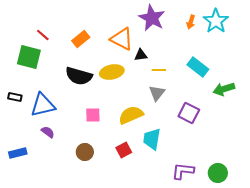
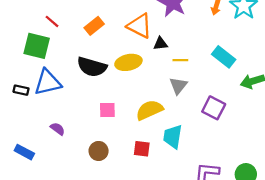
blue triangle: (43, 105) -> (48, 82), moved
red square: (124, 150) -> (142, 149), turned 35
blue rectangle: (18, 153) -> (24, 152), turned 42

